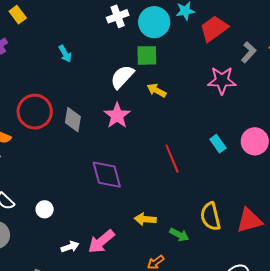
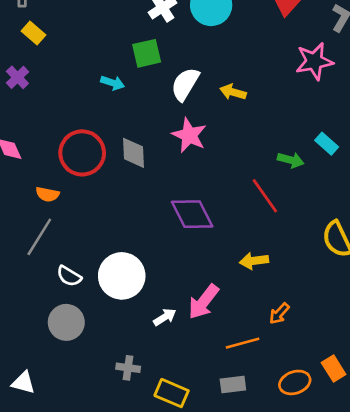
cyan arrow: (65, 54) -> (113, 83), moved, turned -30
green square: (147, 55) -> (147, 53), moved
red line: (172, 159) -> (265, 196), moved
white circle: (45, 209) -> (122, 276), size x2.0
green arrow: (179, 235) -> (291, 160), moved

